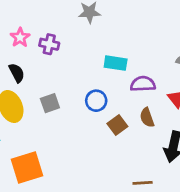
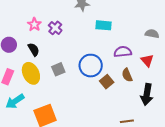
purple cross: (49, 44) -> (55, 28), turned 32
cyan rectangle: (116, 63) -> (103, 25), moved
blue circle: (96, 101) -> (91, 66), size x1.5

